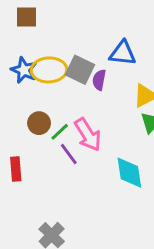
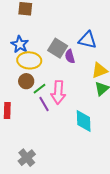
yellow ellipse: (49, 70) -> (29, 60), moved
purple semicircle: (99, 80) -> (70, 56), turned -32
pink arrow: (88, 135) -> (58, 92), turned 30

